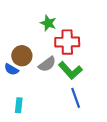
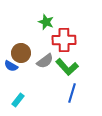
blue line: (76, 98) -> (72, 93), turned 36
cyan rectangle: (19, 105) -> (18, 100), turned 32

